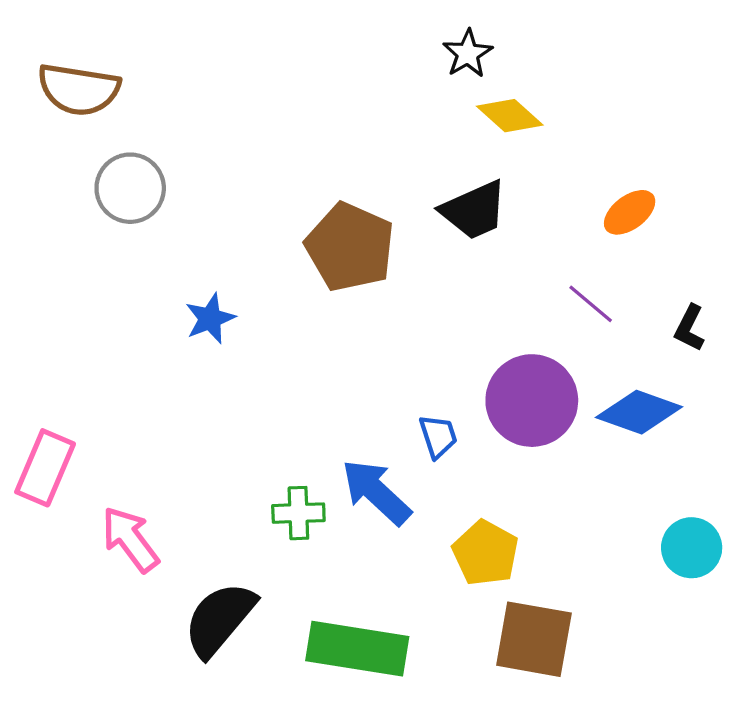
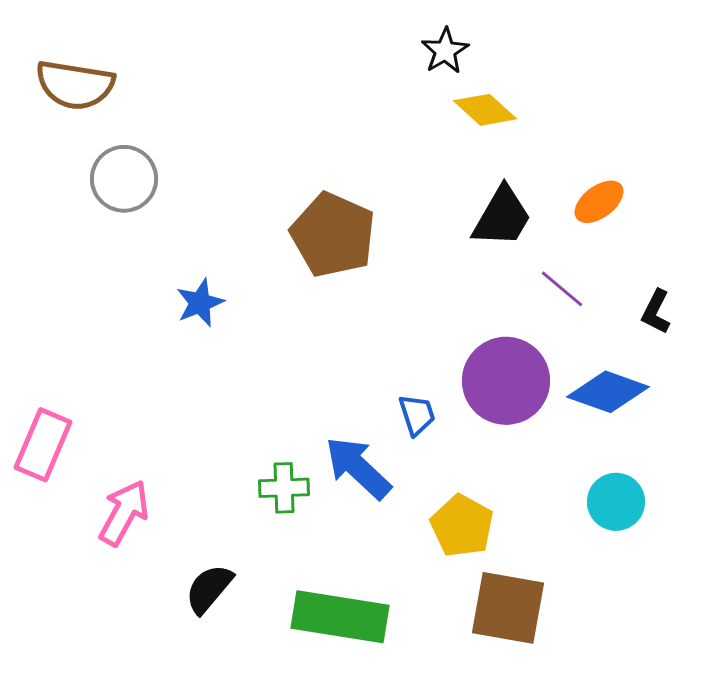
black trapezoid: (474, 210) -> (502, 217), moved, turned -36
pink arrow: (130, 539) -> (124, 513), turned 66
cyan circle: (692, 548) -> (616, 502), moved
black semicircle: (220, 619) -> (209, 589), size x0.7

